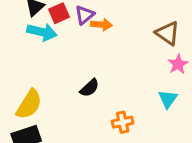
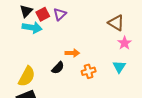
orange arrow: (101, 25) -> (72, 53), moved
black semicircle: (90, 88) -> (58, 68), moved
orange cross: (123, 122) -> (89, 71), moved

